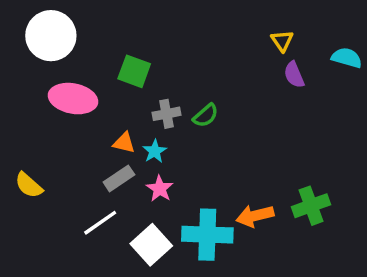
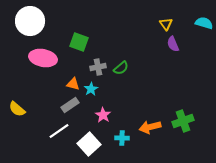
cyan semicircle: (347, 58) -> (204, 23), moved
pink star: (160, 189) -> (103, 115), moved
cyan cross: (207, 235) -> (122, 138), size x0.5

